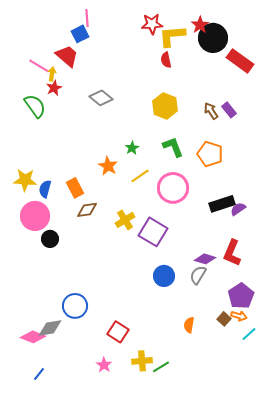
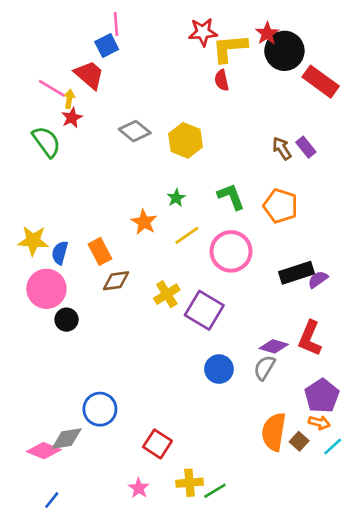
yellow hexagon: (165, 106) -> (186, 140), moved
brown square: (224, 319) -> (299, 441), moved
orange semicircle: (189, 325) -> (274, 432), moved, size x1.8

